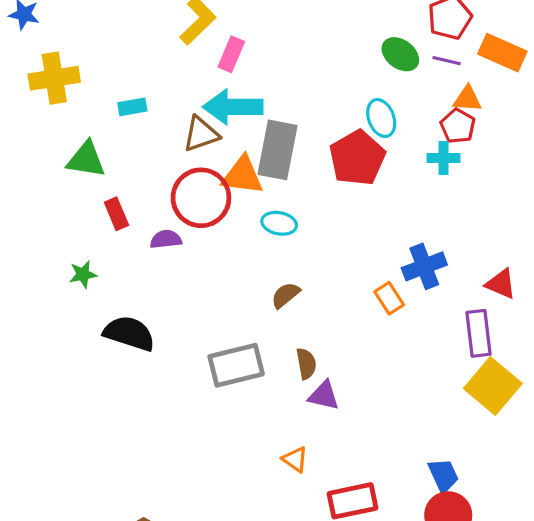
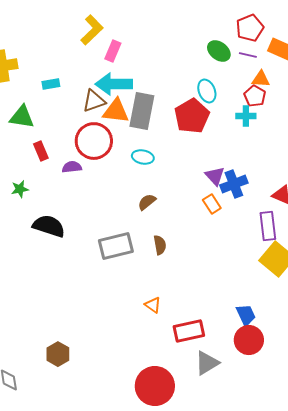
orange triangle: (242, 175) -> (116, 111), moved
purple triangle: (324, 396) -> (215, 176), moved, turned 35

